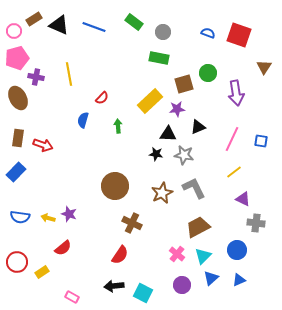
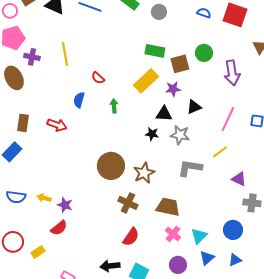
green rectangle: (159, 58) -> (155, 51), moved
red semicircle: (102, 98) -> (98, 78), turned 88
brown rectangle: (18, 138) -> (23, 123), moved
red arrow: (43, 145) -> (57, 125), moved
yellow line: (234, 172) -> (220, 152), moved
gray L-shape: (194, 188) -> (190, 168), turned -55
brown star: (162, 193) -> (144, 173), moved
purple star: (69, 214) -> (65, 205), moved
brown trapezoid: (198, 227) -> (168, 207), moved, turned 40
red semicircle: (120, 255) -> (131, 237), moved

